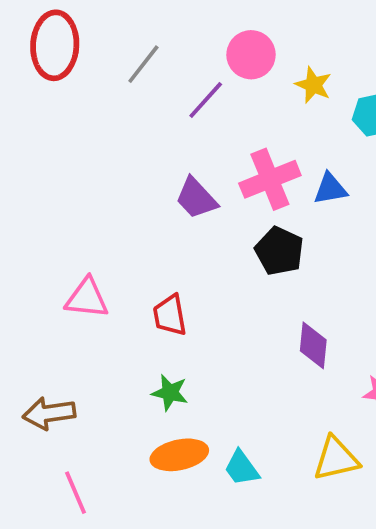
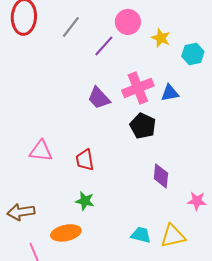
orange ellipse: (179, 455) -> (66, 233), moved
cyan trapezoid: (242, 468) -> (141, 235), moved, turned 140

